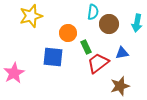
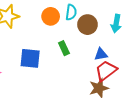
orange circle: (68, 33) -> (51, 16), moved
red trapezoid: (98, 63) -> (106, 71), moved

